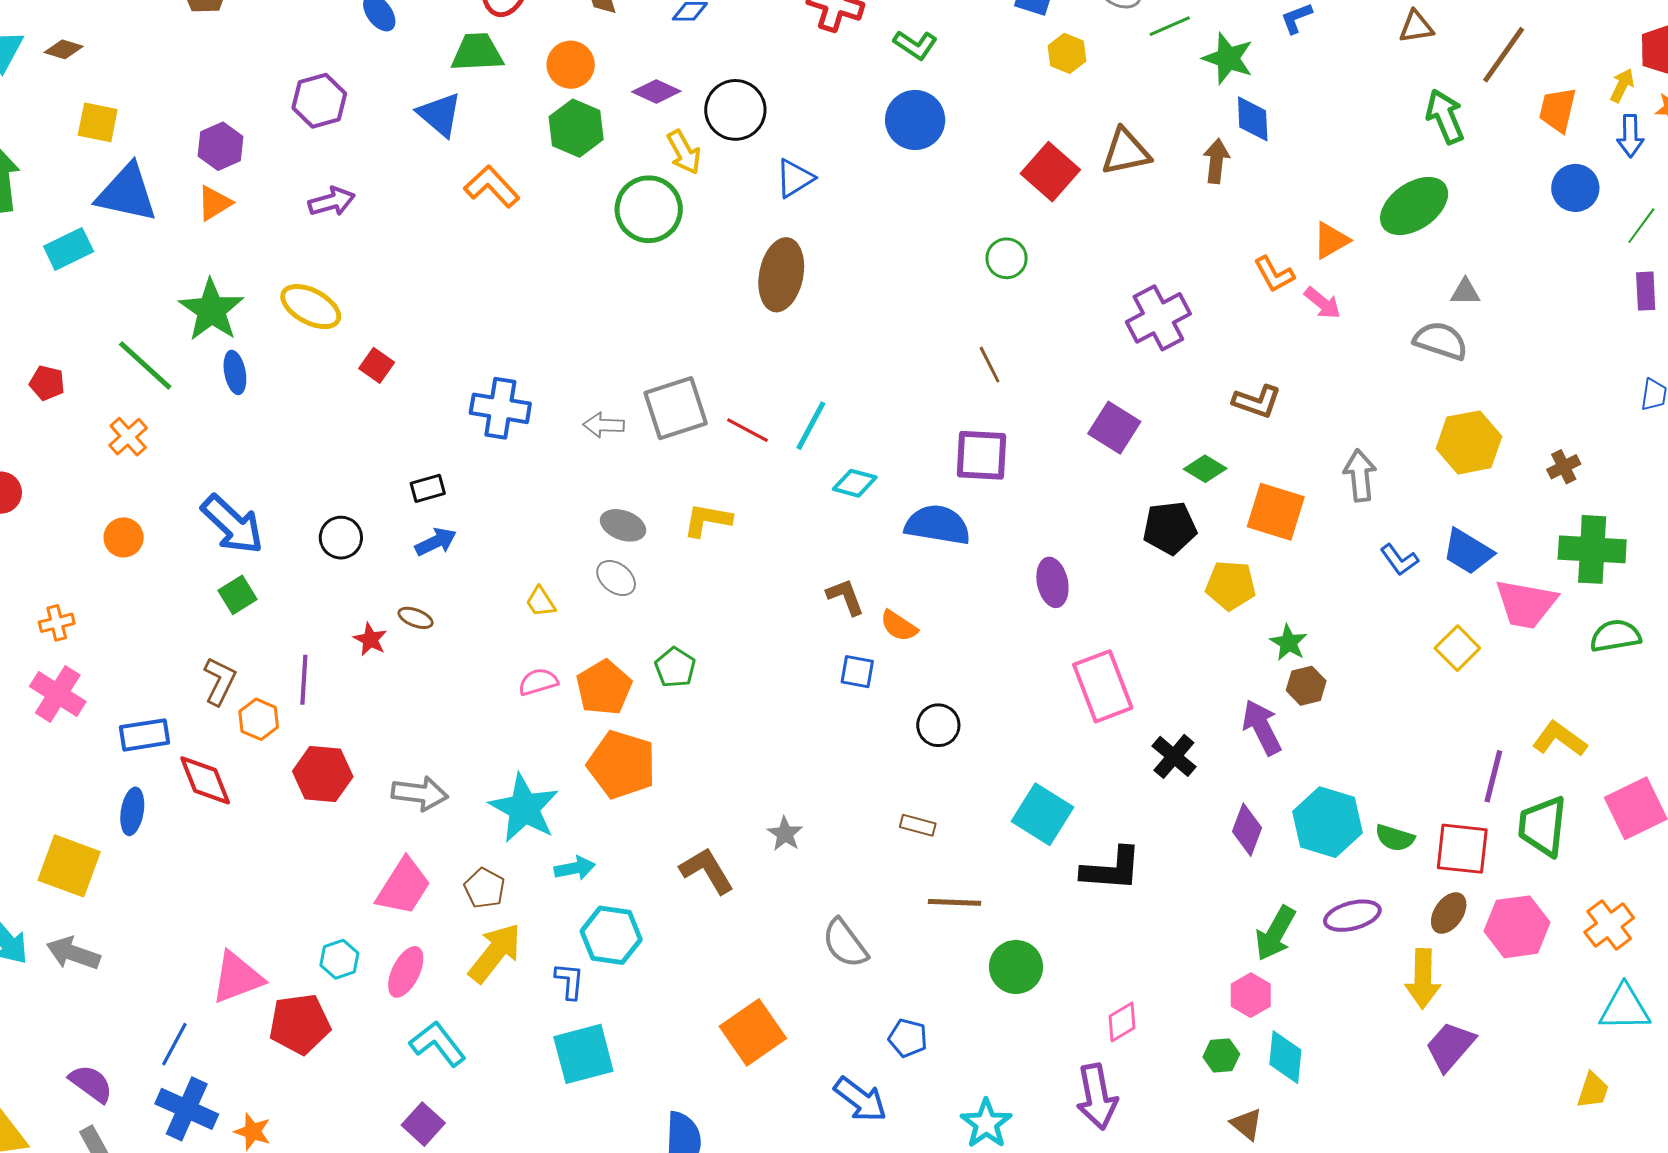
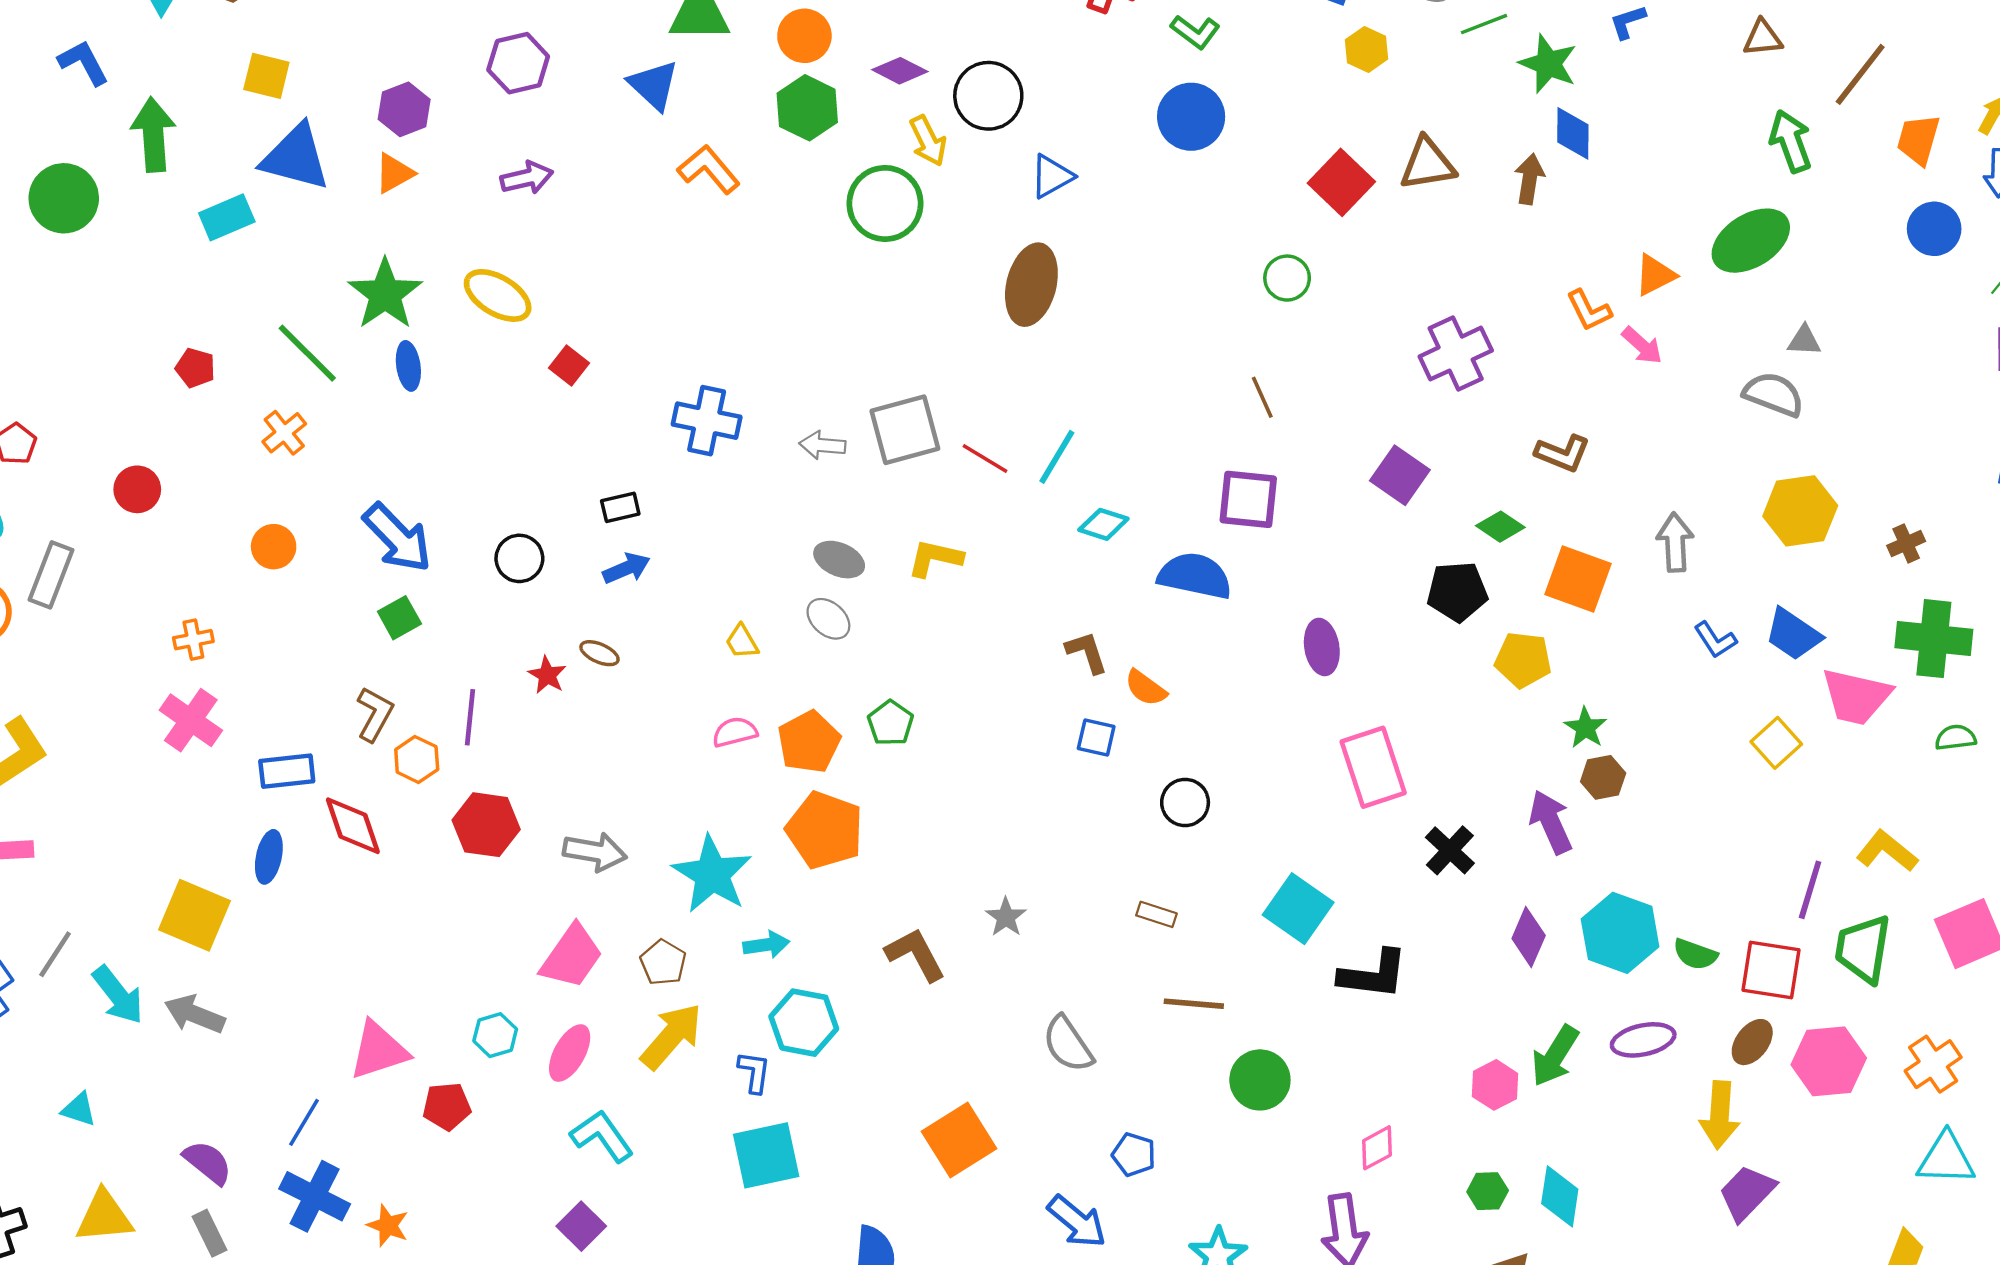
green semicircle: (1615, 636) -> (1956, 738), size x0.7
pink hexagon: (1251, 995) -> (1495, 1085), moved
red pentagon: (300, 1024) -> (447, 1106), size x0.7

